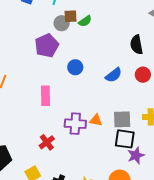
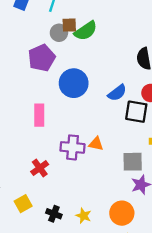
green semicircle: (85, 21) -> (86, 31), size x1.5
blue circle: (75, 67) -> (74, 83), size x1.6
gray square: (122, 119) -> (133, 162), moved
black square: (125, 139) -> (136, 112), moved

